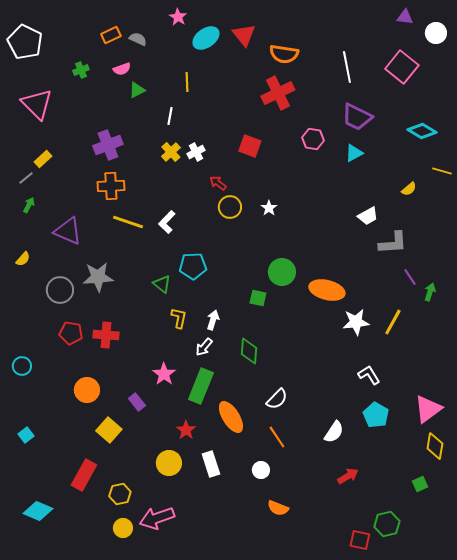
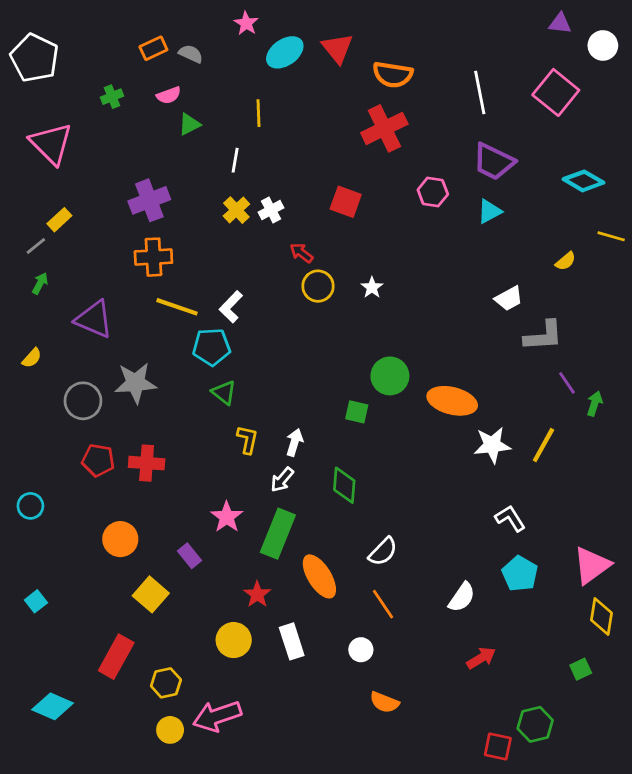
cyan pentagon: (193, 266) -> (212, 347), moved

